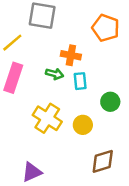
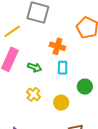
green arrow: (55, 74) -> (35, 67), moved
yellow cross: (47, 118) -> (33, 94), size x0.6

